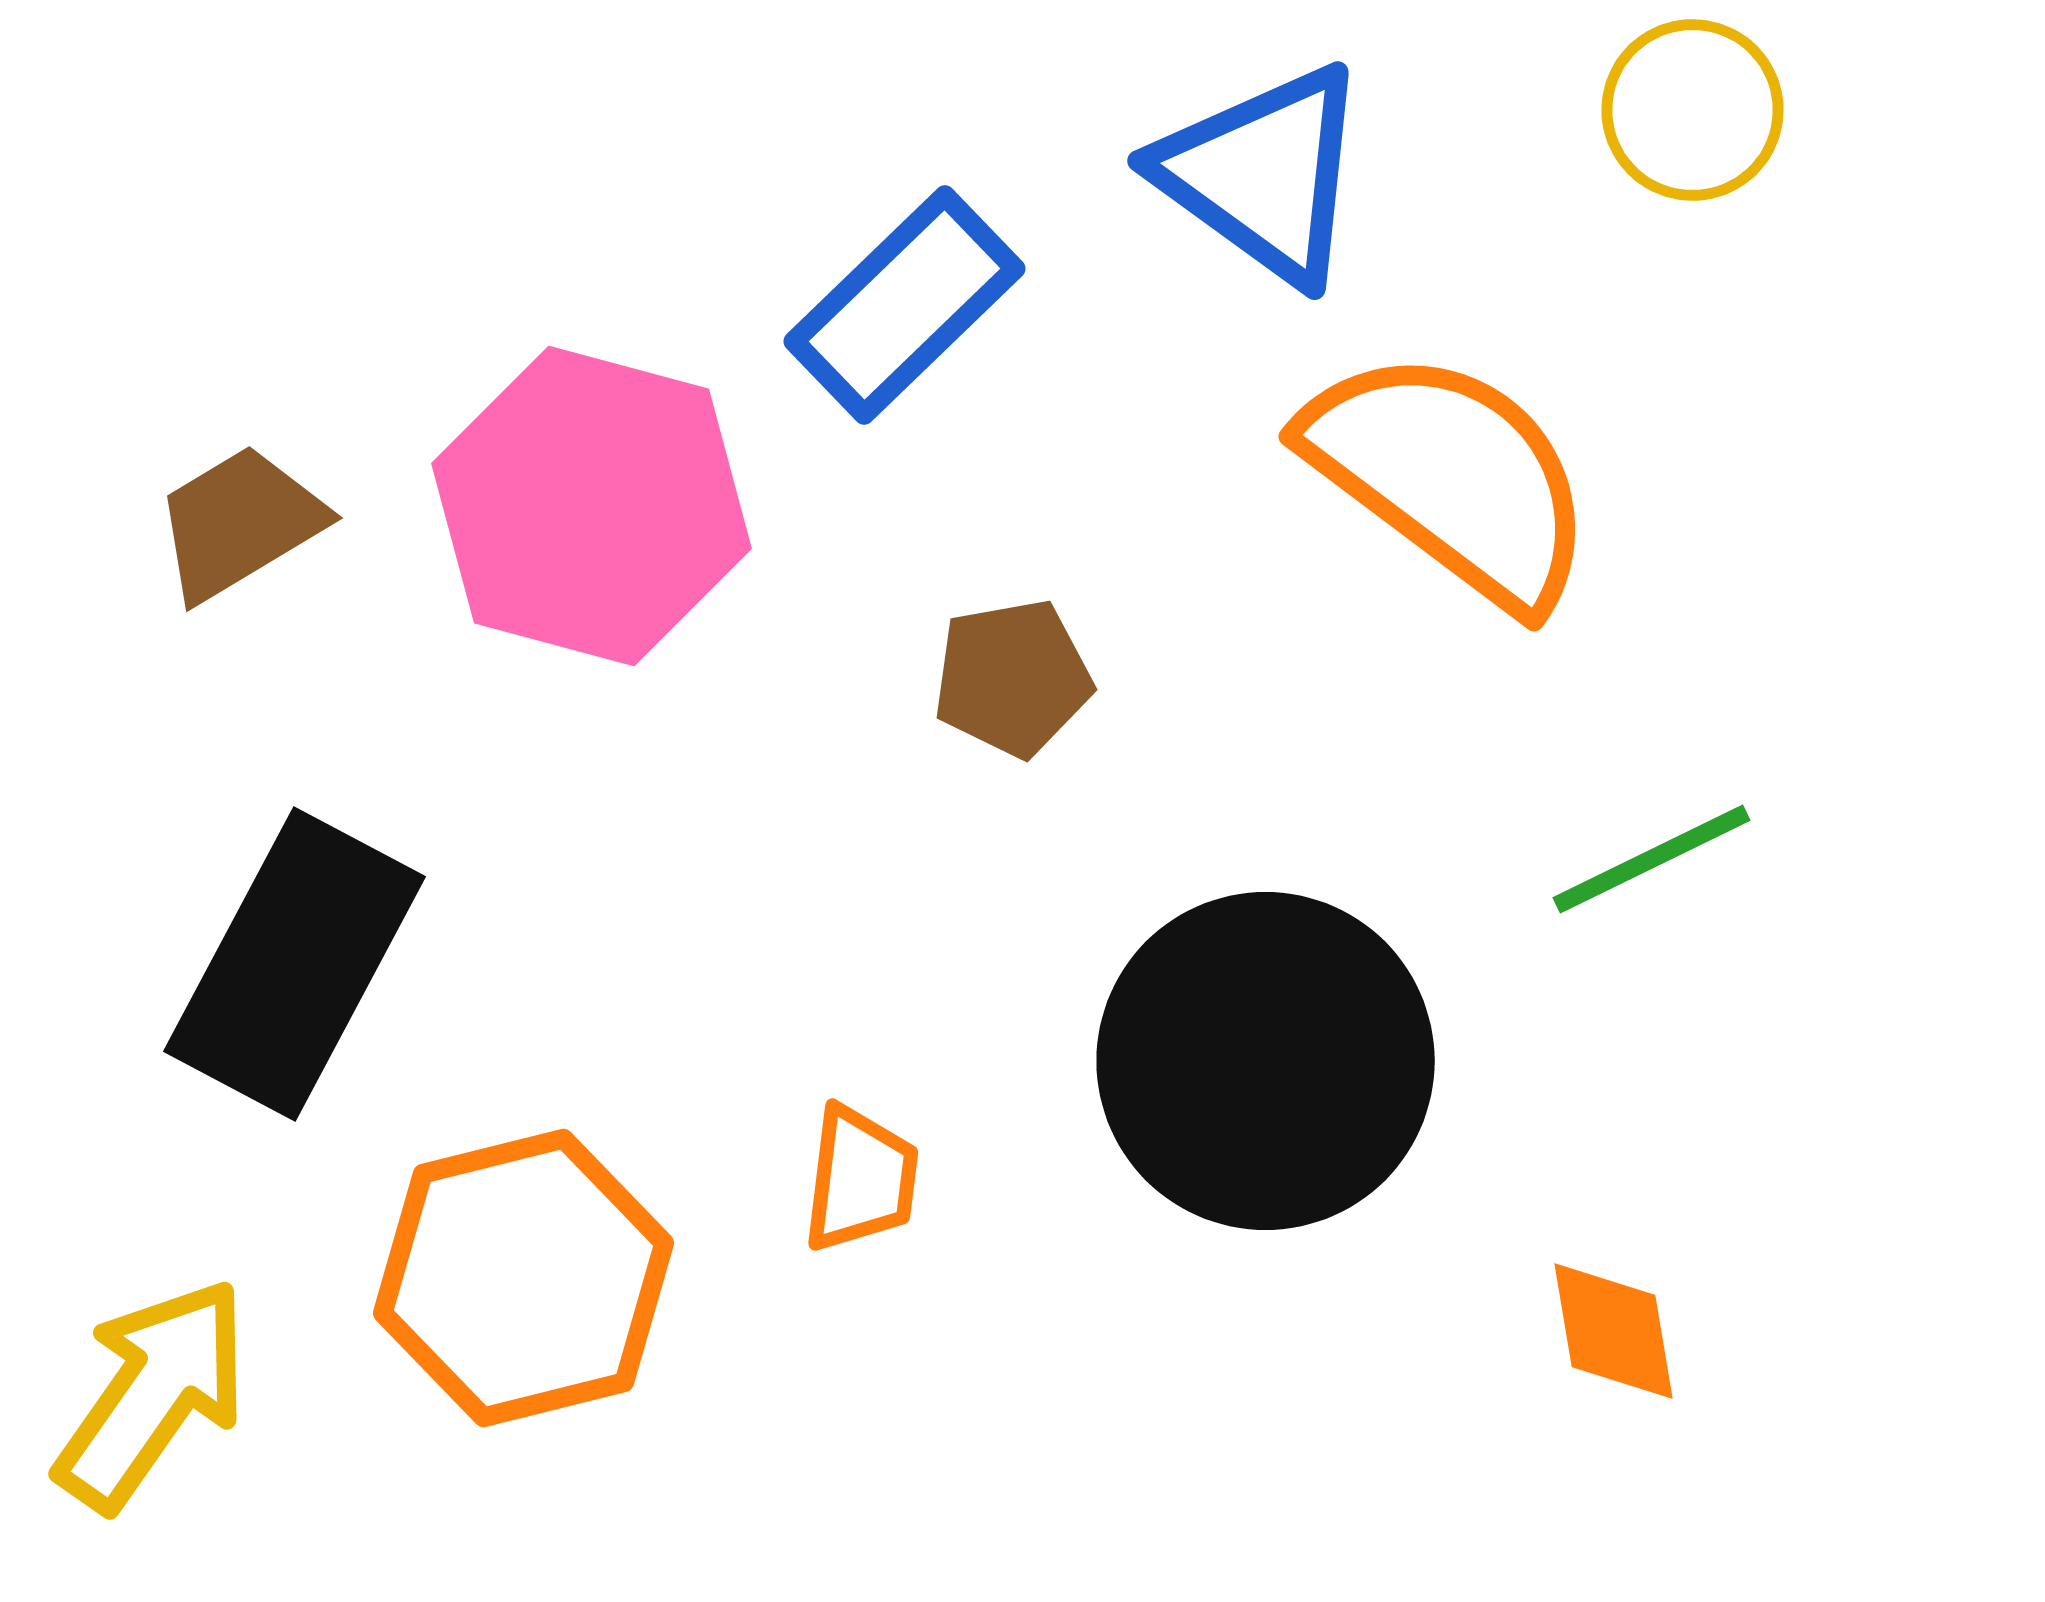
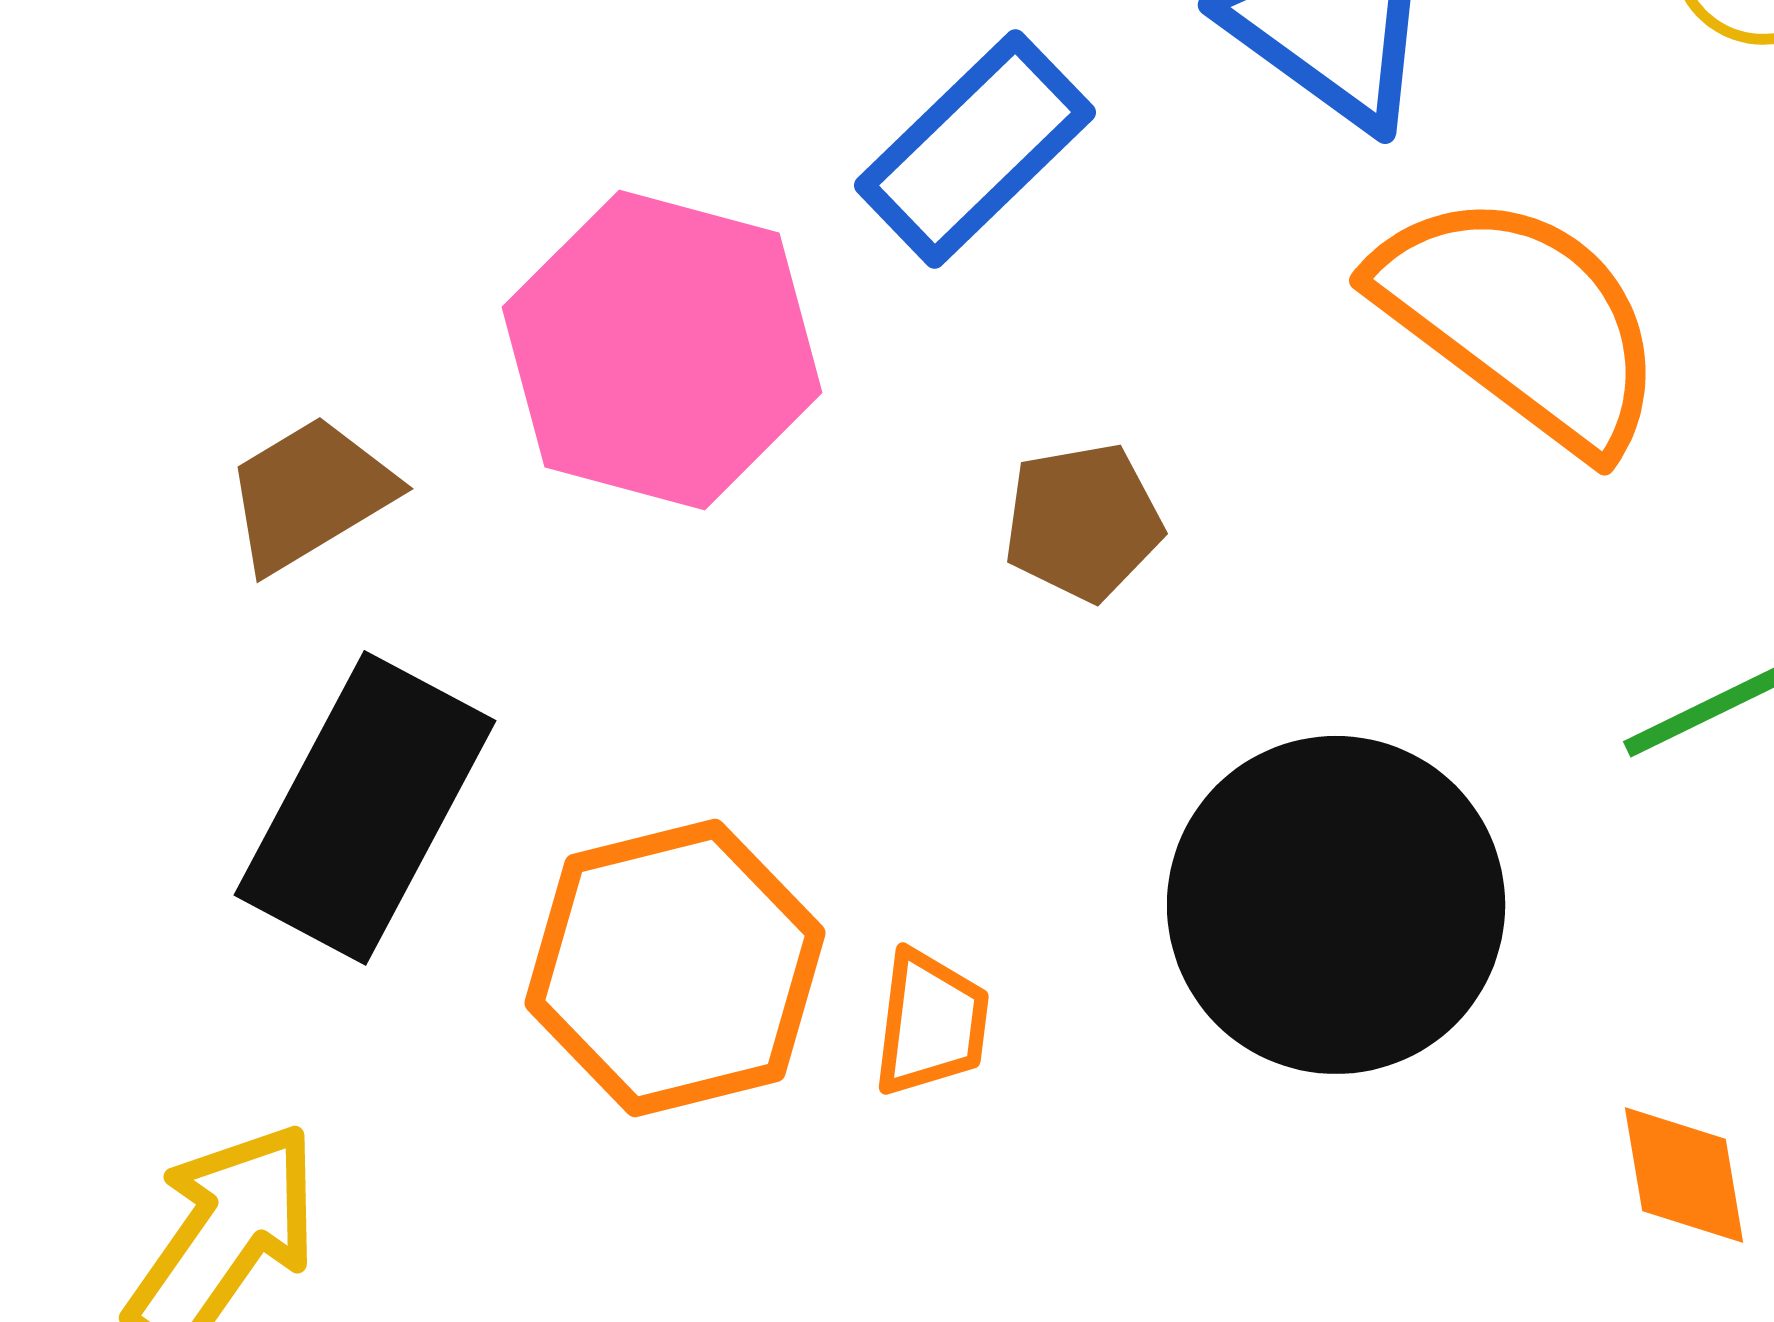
brown trapezoid: (240, 523) -> (310, 494), moved
orange hexagon: (524, 1278) -> (675, 968), moved

